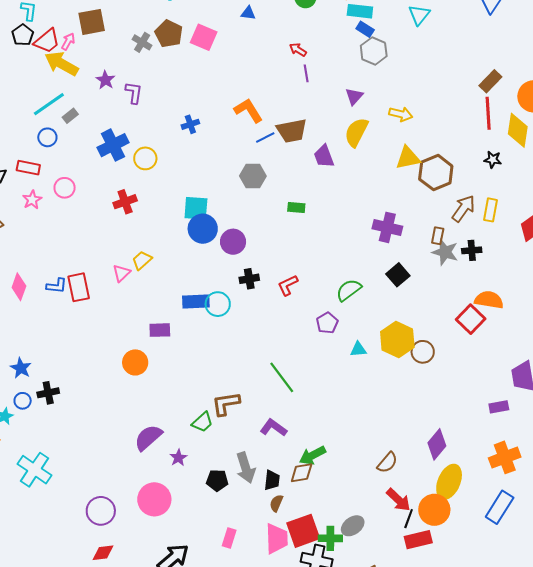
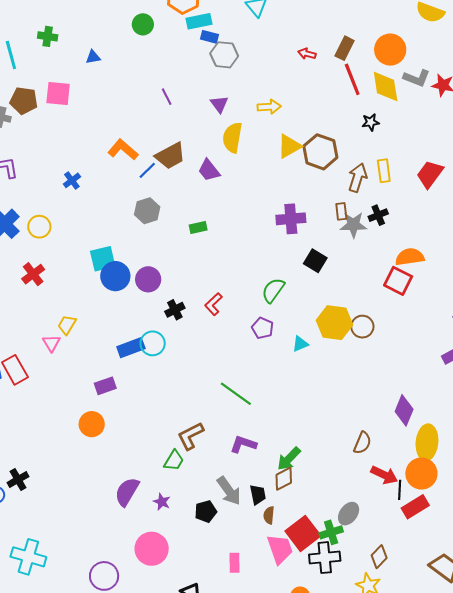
red arrow: (298, 50) -> (307, 54), moved

